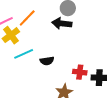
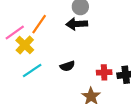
cyan line: (24, 54) -> (32, 71), moved

